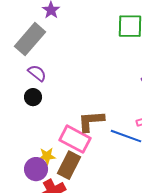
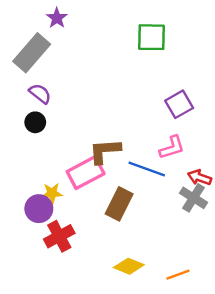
pink rectangle: (75, 139) -> (86, 173), turned -56
brown rectangle: (69, 165) -> (119, 204), moved

